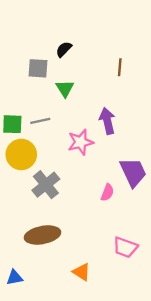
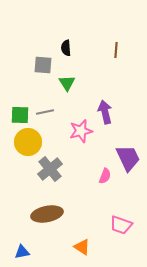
black semicircle: (64, 49) -> (66, 48), turned -49
brown line: (120, 67) -> (116, 50), moved

